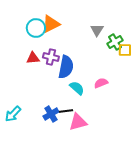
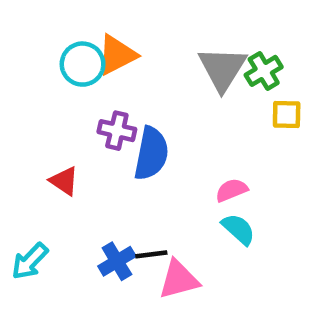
gray triangle: (97, 30) -> (222, 69), size x1.6
green cross: (115, 42) -> (264, 71), moved
red triangle: (33, 58) -> (64, 181), moved, turned 40
cyan semicircle: (77, 88) -> (238, 229), moved

